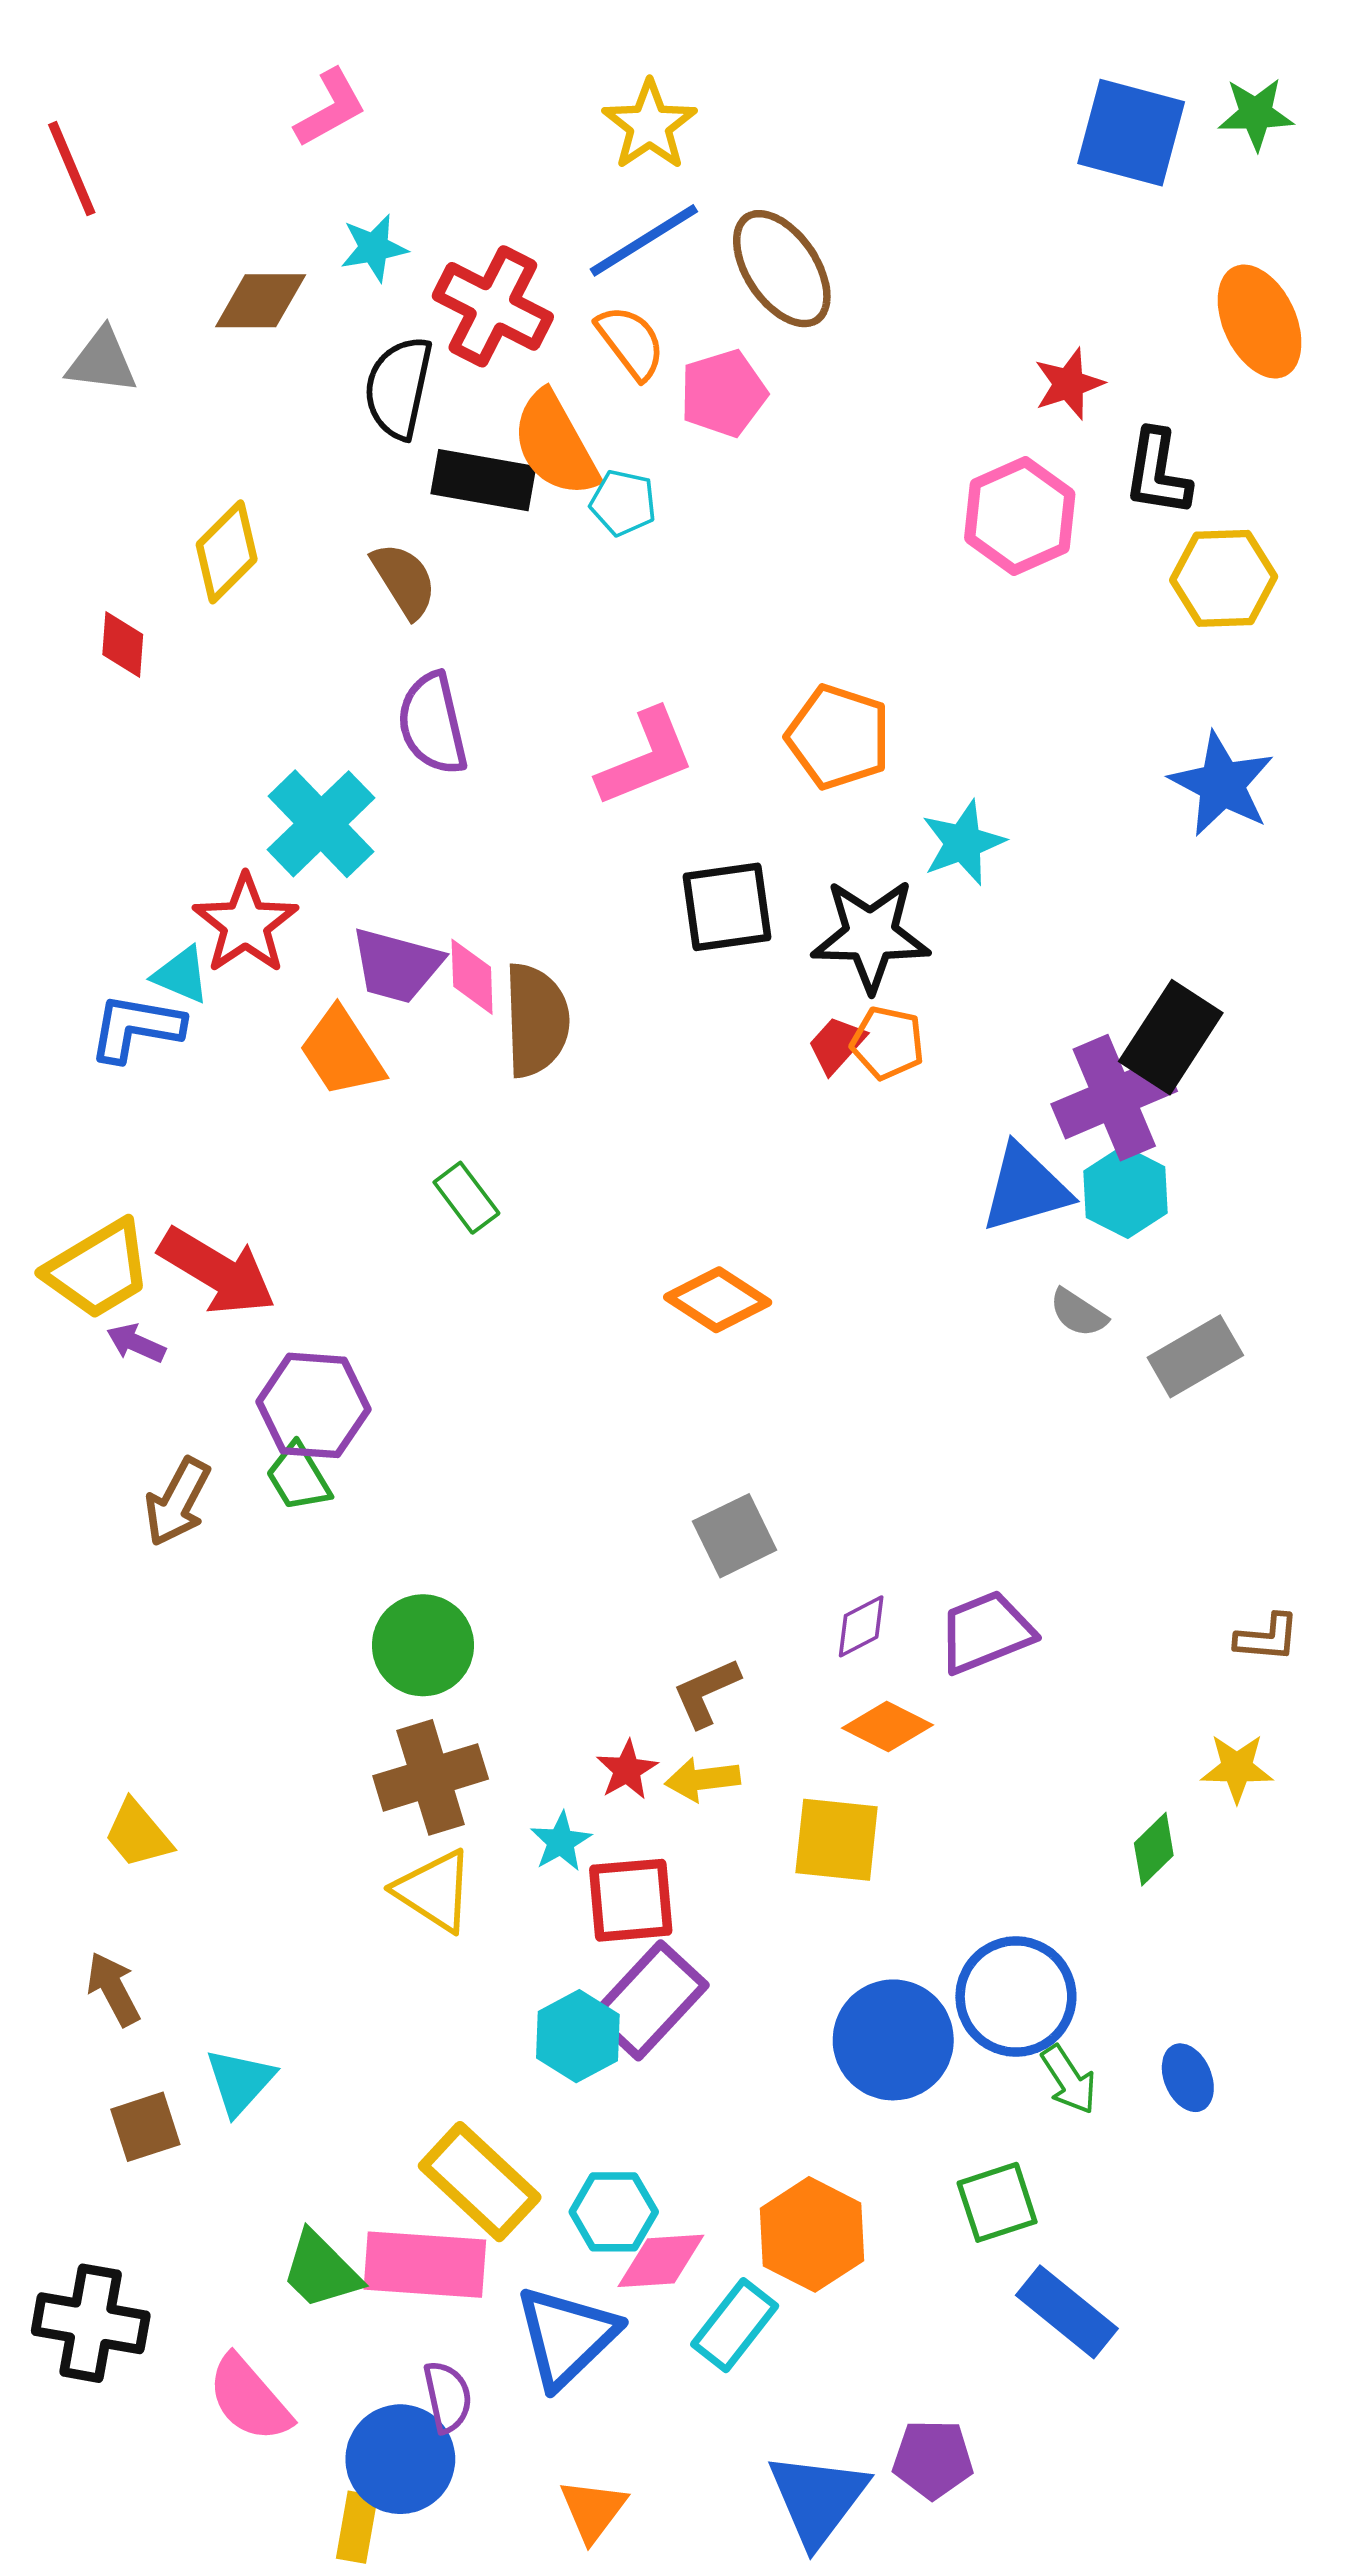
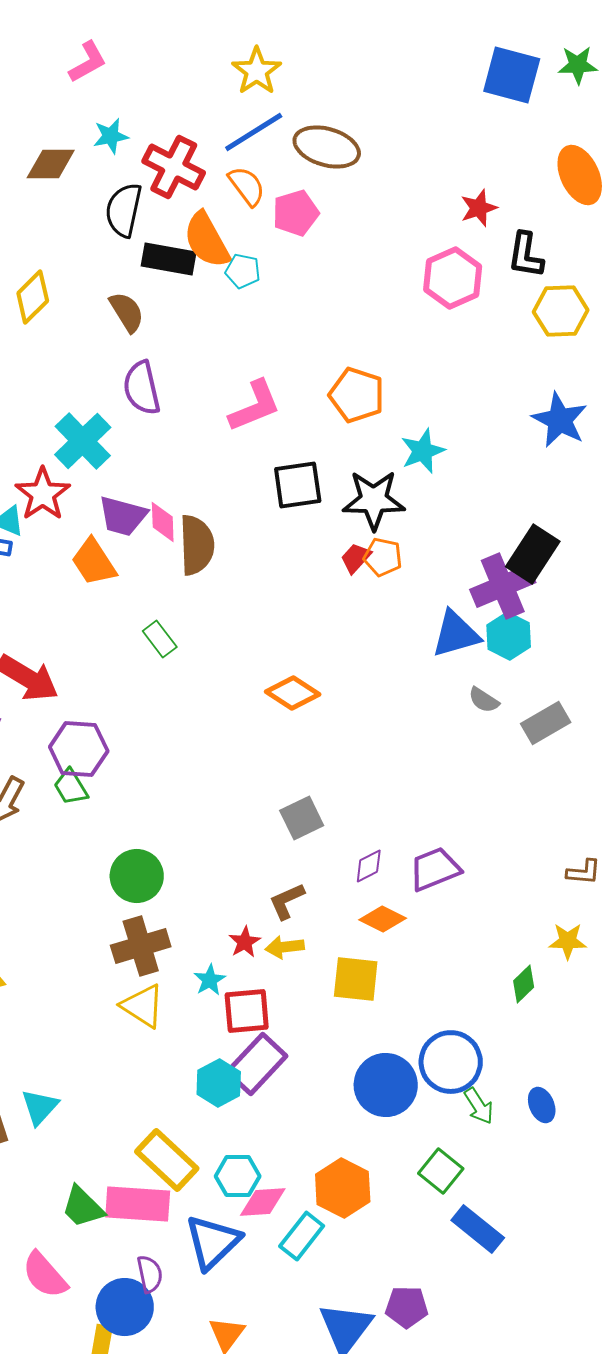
brown ellipse: (782, 269) -> (327, 147), turned -40
green square: (997, 2202) -> (441, 1171), turned -33

